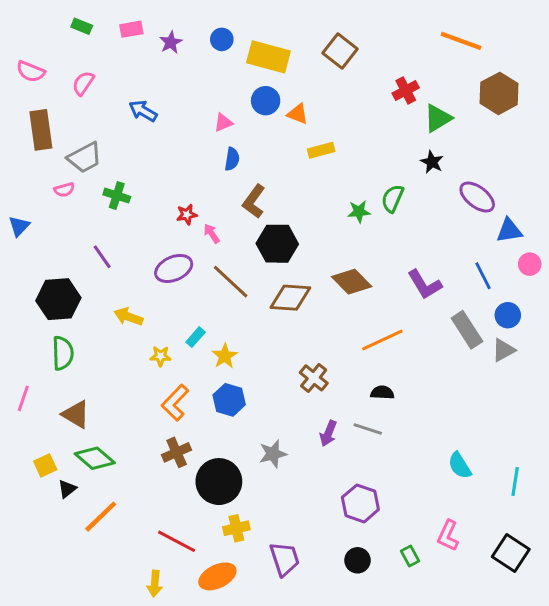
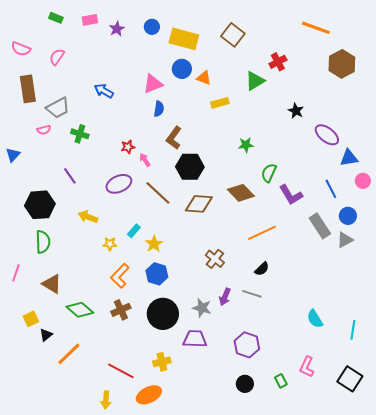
blue arrow: (143, 111) -> (104, 91), moved
green triangle: (438, 118) -> (255, 81), moved
pink triangle: (223, 123) -> (153, 84), size x1.5
green semicircle: (393, 198) -> (269, 173), moved
black semicircle: (382, 393) -> (262, 269), turned 133
gray star: (273, 454) -> (202, 308), moved, turned 30
green diamond: (95, 458) -> (80, 310), moved
black circle: (219, 482) -> (163, 314), moved
purple trapezoid: (285, 559) -> (195, 339), moved, turned -70

